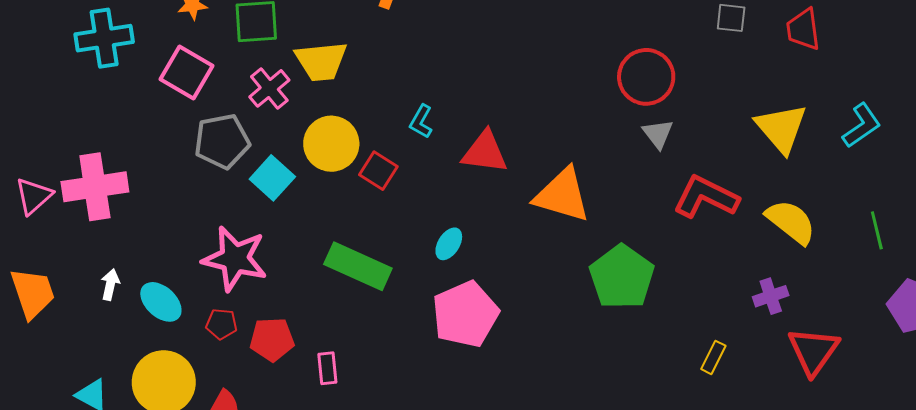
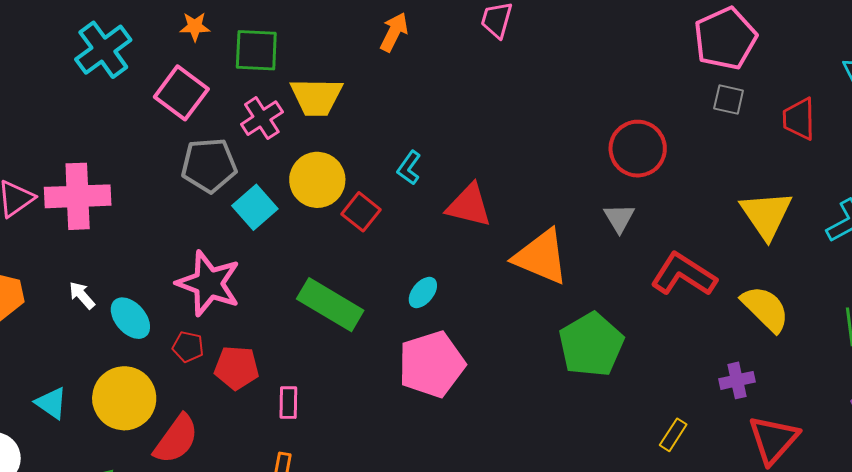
cyan cross: (104, 38) -> (103, 50), turned -34
gray triangle: (658, 134) -> (619, 218), moved
white arrow: (110, 285) -> (82, 295), turned -60

